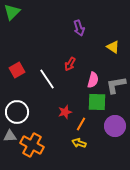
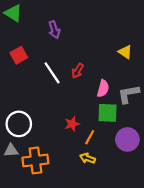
green triangle: (12, 12) -> (13, 13), turned -42
purple arrow: (79, 28) -> (54, 30), moved
red square: (17, 70) -> (19, 55), moved
white line: (47, 79) -> (52, 73), moved
orange cross: (32, 145) -> (35, 160), turned -35

